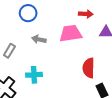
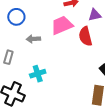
red semicircle: (89, 68) -> (85, 36), moved

